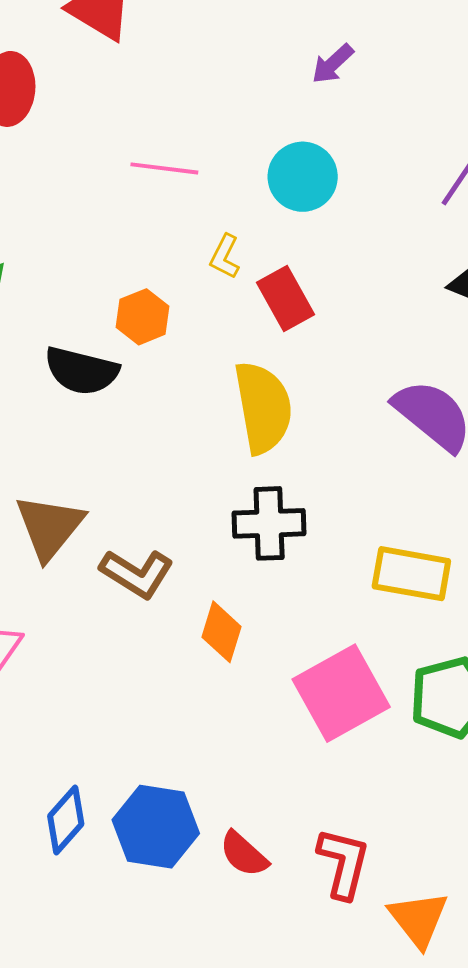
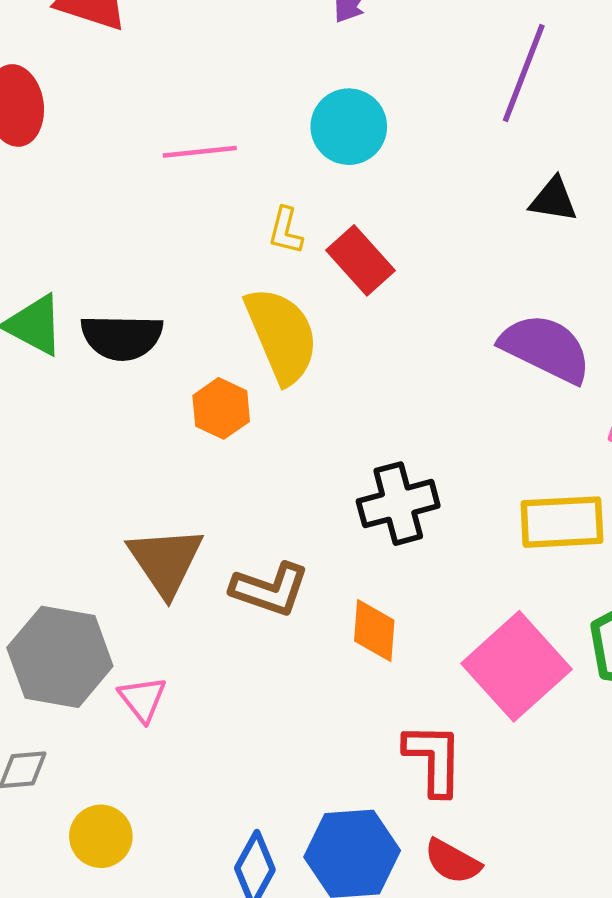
orange hexagon: (143, 317) -> (221, 408), moved
black semicircle: (81, 371) -> (122, 337), moved
yellow semicircle: (263, 407) -> (282, 335), moved
red L-shape: (343, 863) -> (434, 759), moved

